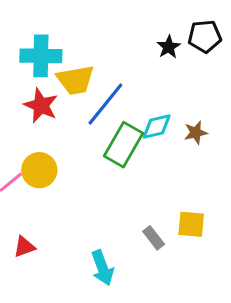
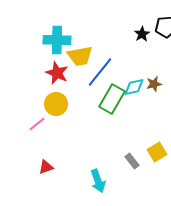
brown star: (196, 133) -> (154, 84), moved
yellow circle: (39, 170) -> (56, 104), moved
yellow square: (191, 224) -> (157, 152), turned -36

